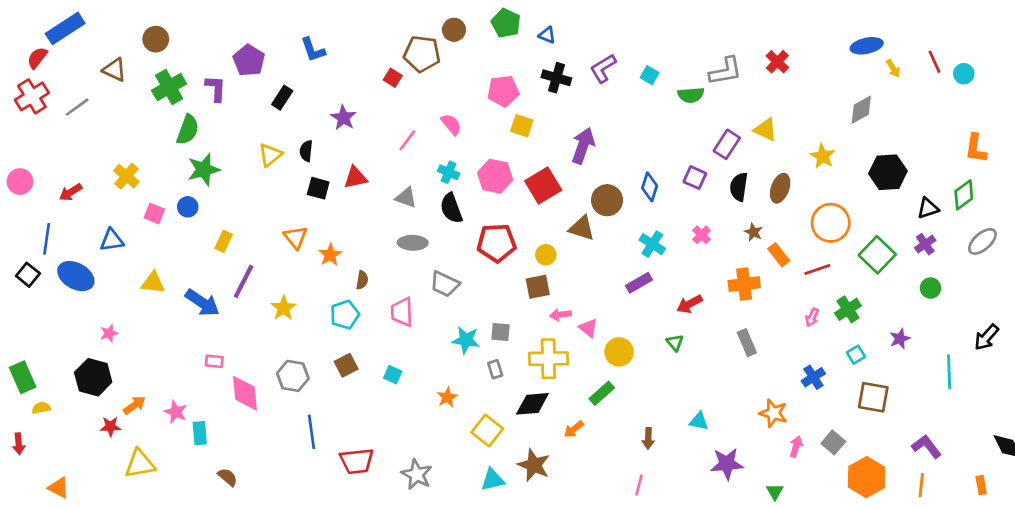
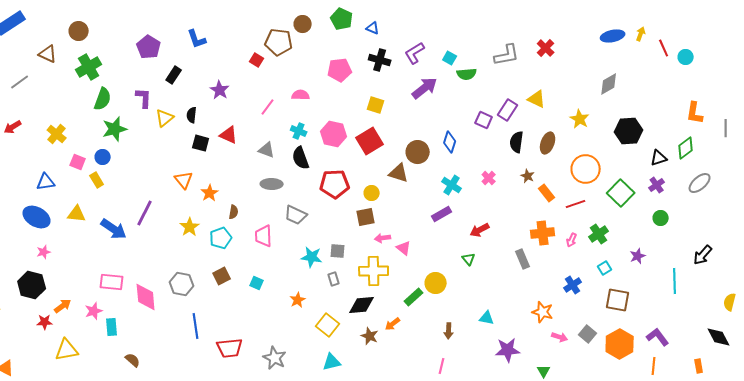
yellow arrow: (893, 68) -> (641, 34), moved, turned -128
purple L-shape: (216, 88) -> (144, 98), moved
green semicircle: (691, 95) -> (467, 74), moved
pink semicircle: (451, 124) -> (301, 95), turned -48
yellow square: (522, 126) -> (376, 105), moved
purple arrow: (583, 146) -> (425, 88), moved, turned 32
red triangle: (355, 178) -> (229, 135), turned 36
purple square: (695, 178) -> (484, 120), moved
red arrow: (71, 192) -> (13, 127), moved
yellow rectangle: (224, 241) -> (97, 180), moved, turned -56
blue ellipse: (76, 276) -> (37, 217), moved
orange cross: (744, 284) -> (543, 233), moved
yellow star: (284, 308) -> (190, 227), moved
yellow circle: (619, 352) -> (436, 283), moved
pink rectangle: (214, 361) -> (112, 282), moved, size x1.6
pink star: (176, 412) -> (94, 311), turned 30
pink arrow: (796, 446) -> (560, 337), turned 91
brown star: (534, 465) -> (370, 336), moved, size x0.7
orange hexagon: (867, 477) -> (620, 344), moved

